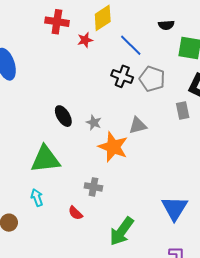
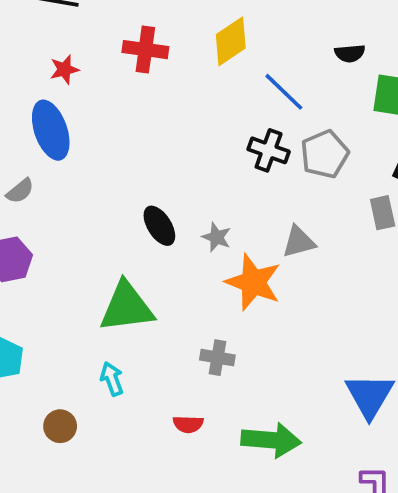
red star: (85, 40) -> (64, 69), moved
gray pentagon: (152, 79) -> (325, 154), turned 30
red semicircle: (75, 213) -> (188, 424), moved, turned -42
green arrow: (122, 231) -> (271, 440), turned -120

